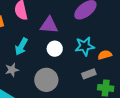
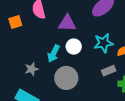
cyan arrow: (21, 47) -> (54, 54), moved

